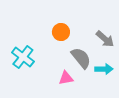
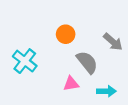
cyan arrow: (104, 69) -> (106, 91), moved

